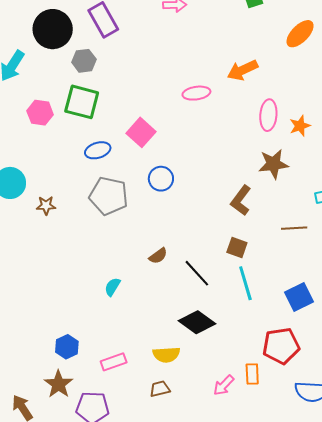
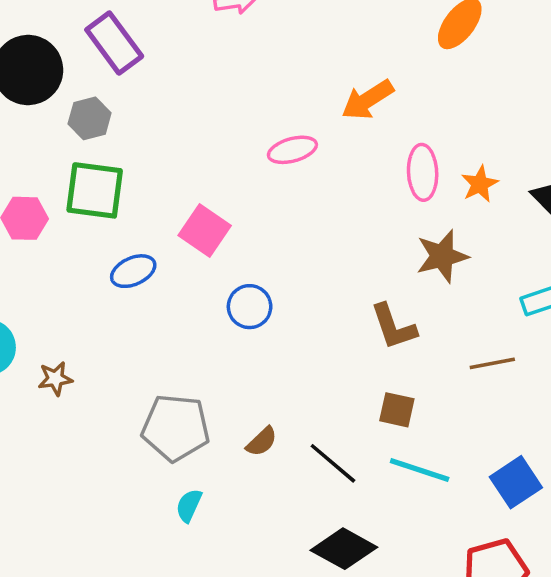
gray pentagon: (109, 196) -> (176, 428), moved
brown L-shape: (241, 200) -> (394, 327), turned -48
cyan line: (245, 283) -> (420, 470), turned -48

